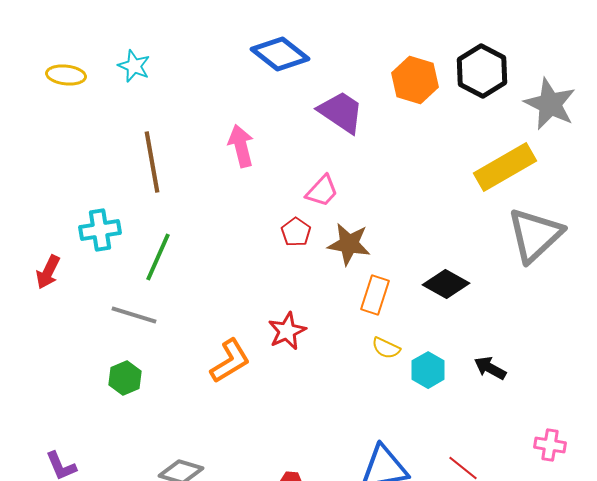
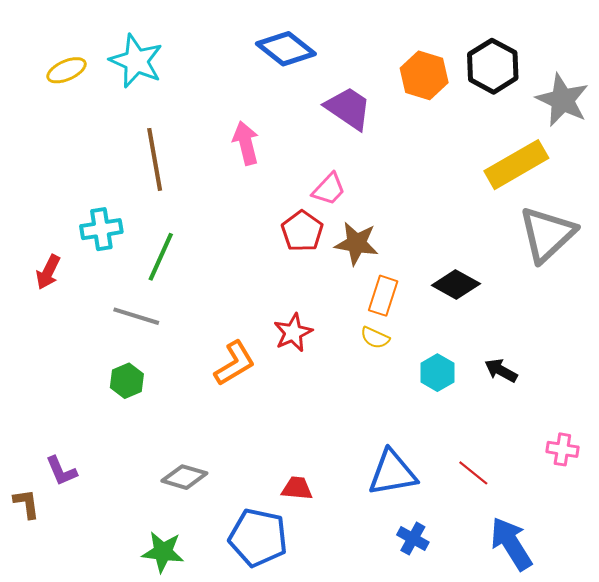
cyan star: (134, 66) -> (136, 61), size x1.6
yellow ellipse: (66, 75) -> (67, 70), turned -30
red pentagon: (296, 232) -> (302, 231), size x1.4
yellow semicircle: (386, 348) -> (375, 338), moved

